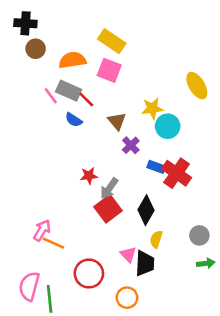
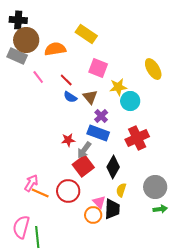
brown circle: (36, 49) -> (26, 40), size x1.6
pink square: (109, 70) -> (98, 68), moved
gray rectangle: (69, 91) -> (17, 56), moved
blue semicircle: (74, 120) -> (70, 97), moved
blue rectangle: (156, 167) -> (98, 133), moved, size x1.5
red cross: (177, 173) -> (137, 138), turned 30
gray circle: (199, 235) -> (155, 187), size x1.5
red circle: (89, 273) -> (68, 191), moved
orange circle: (127, 298) -> (93, 215), moved

